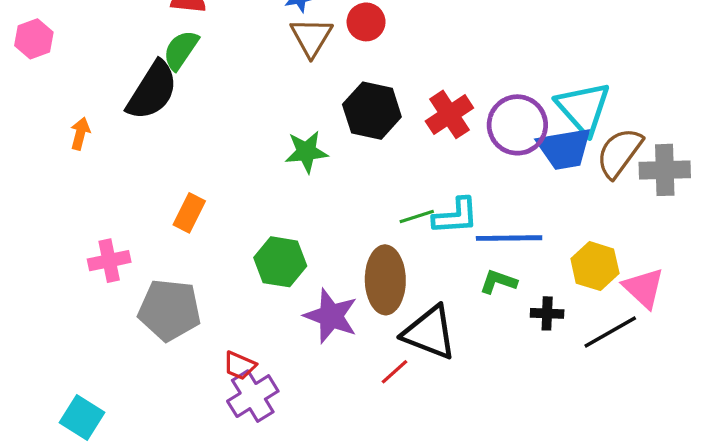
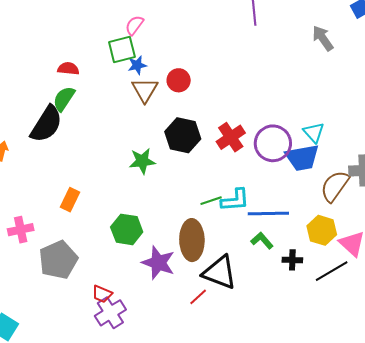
cyan triangle: (583, 108) -> (314, 132), size x0.6
brown semicircle: (619, 153) -> (335, 186), moved
green L-shape: (498, 282) -> (262, 241), turned 30
gray pentagon: (169, 310) -> (58, 260), turned -30

